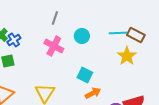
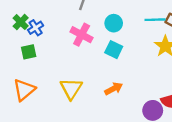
cyan square: (85, 75) -> (114, 50), moved
orange arrow: (93, 93) -> (114, 89), moved

